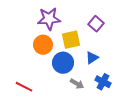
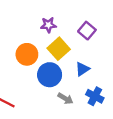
purple star: (49, 19) -> (48, 25), moved, size x0.6
yellow square: (71, 40) -> (59, 49), turned -30

